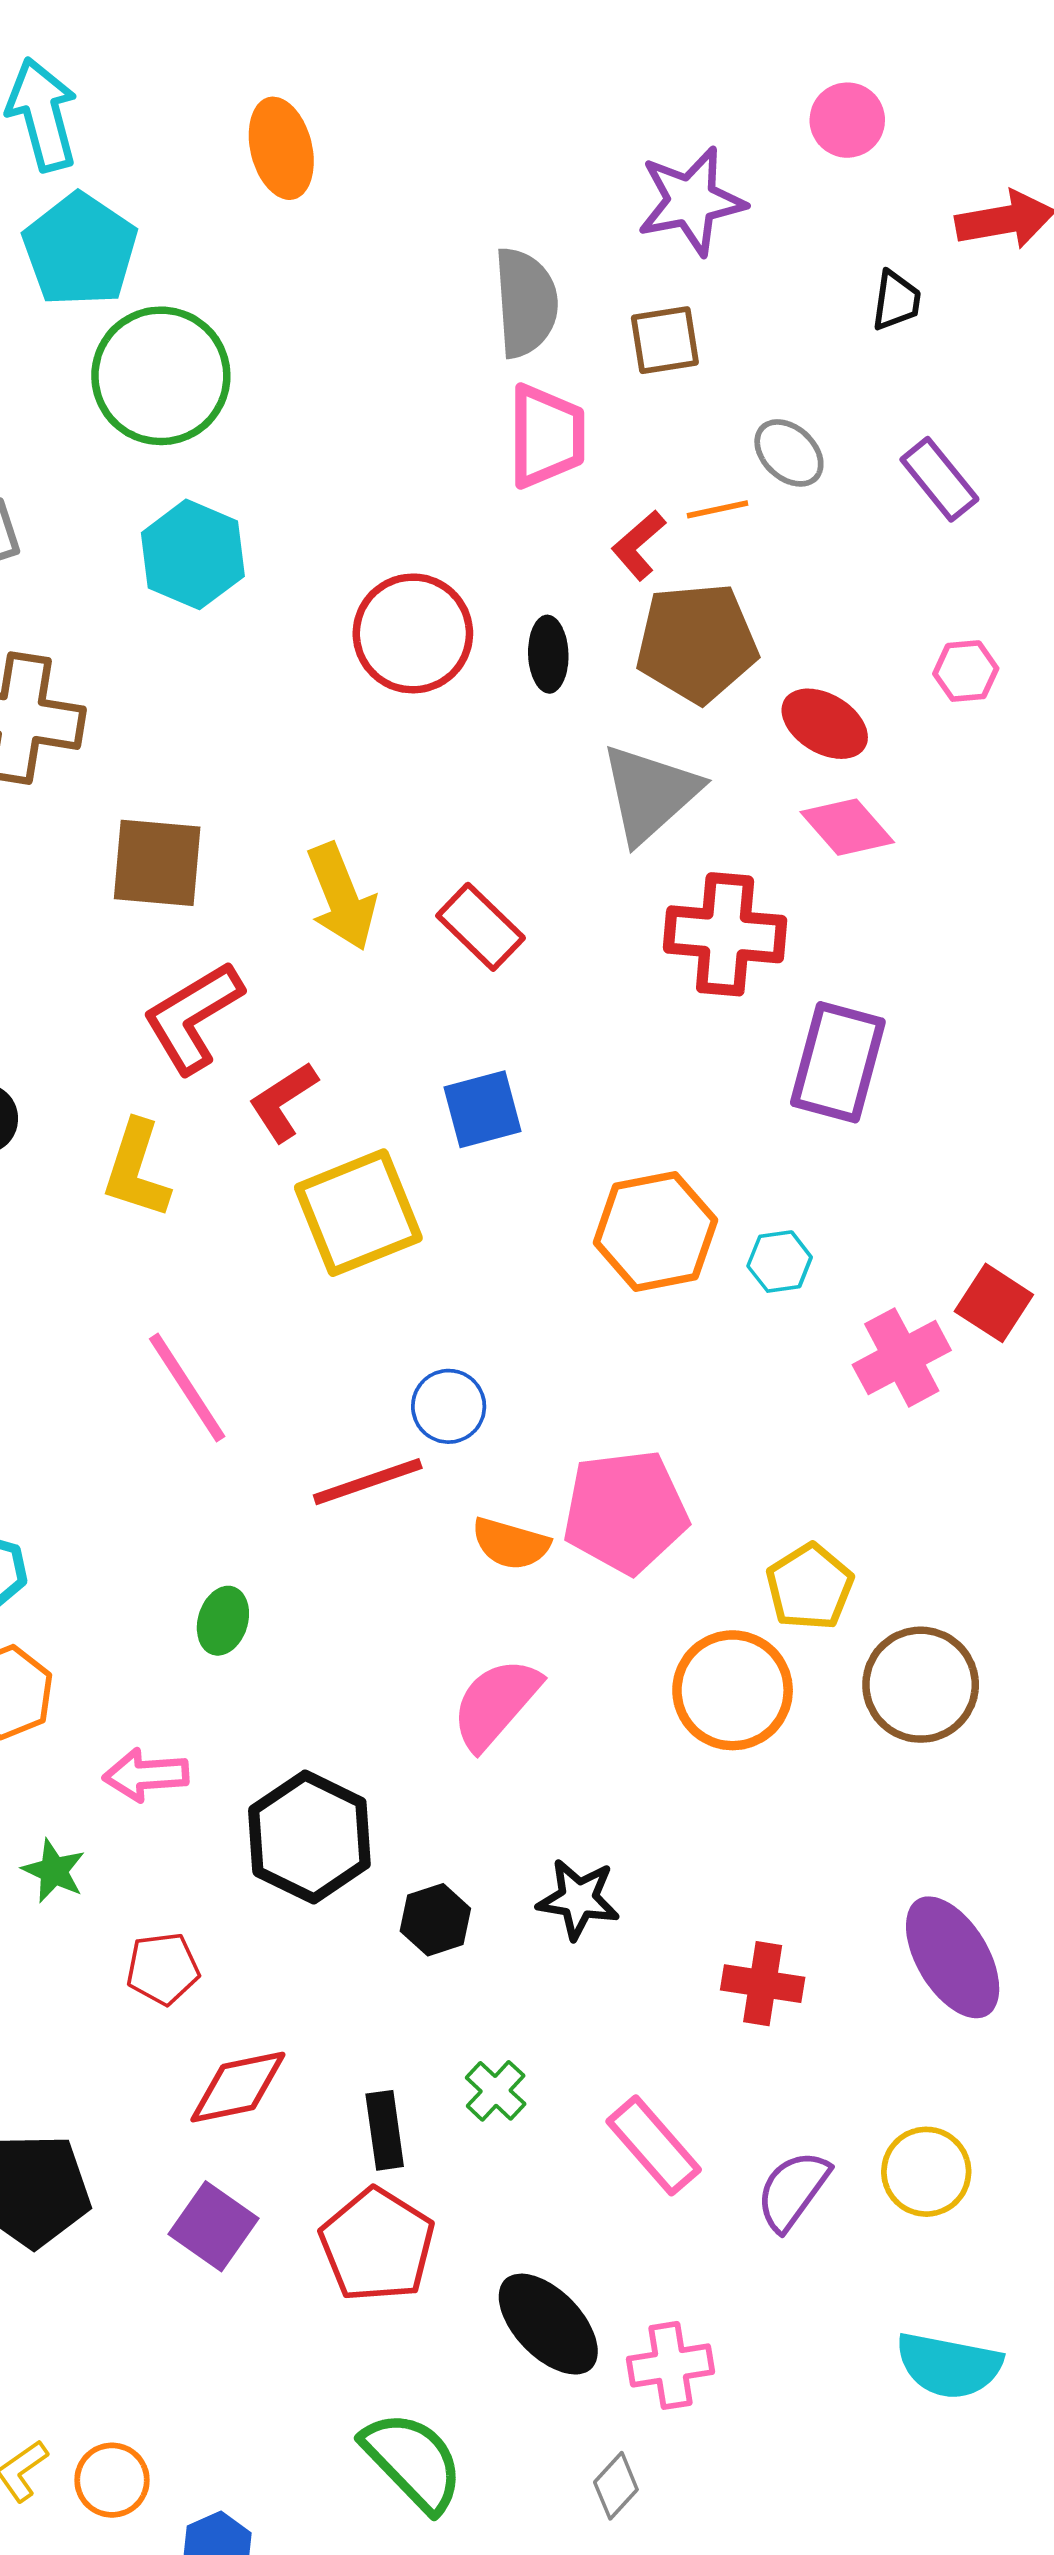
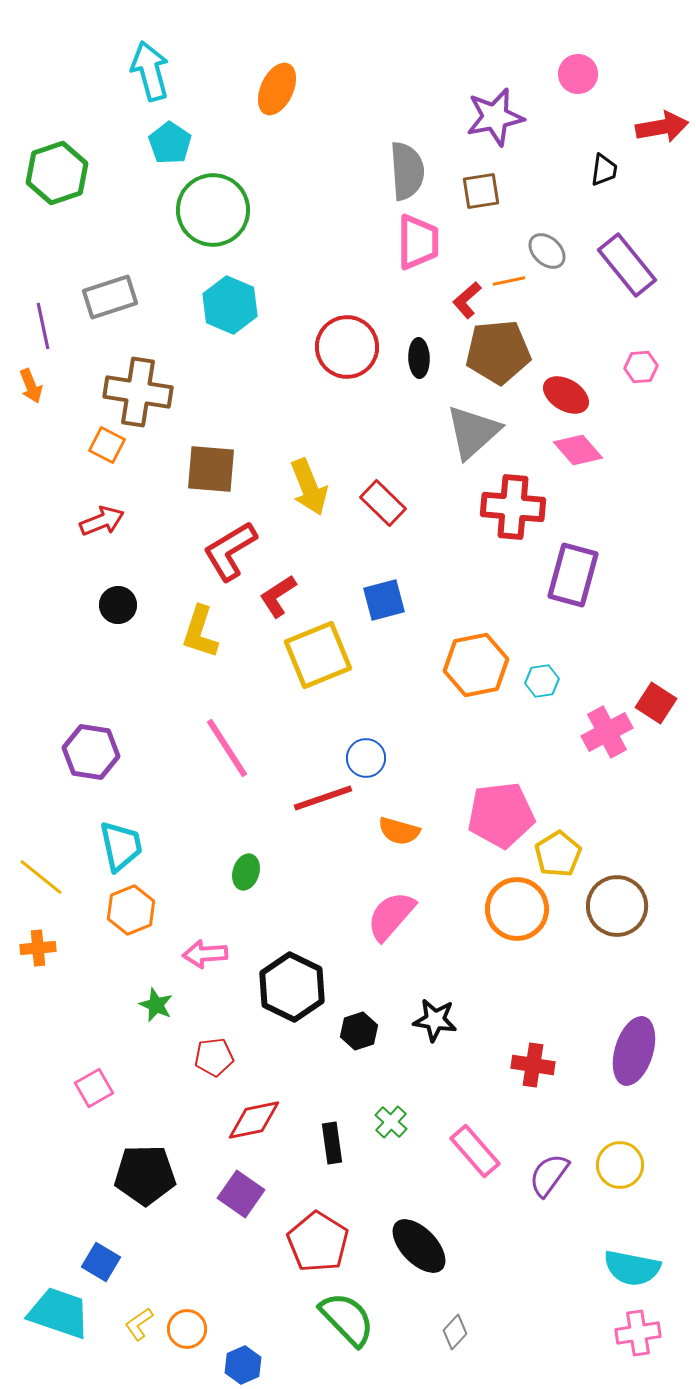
orange ellipse: (281, 148) -> (277, 89), turned 39
cyan pentagon: (80, 250) -> (170, 143), size x0.7
purple rectangle: (939, 479) -> (627, 265), size x1.4
pink pentagon: (625, 1512) -> (501, 815), moved
purple ellipse: (953, 1957) -> (634, 1051), turned 48
red pentagon: (377, 2245) -> (318, 1242), moved
pink cross: (671, 2365) -> (638, 1333), moved

